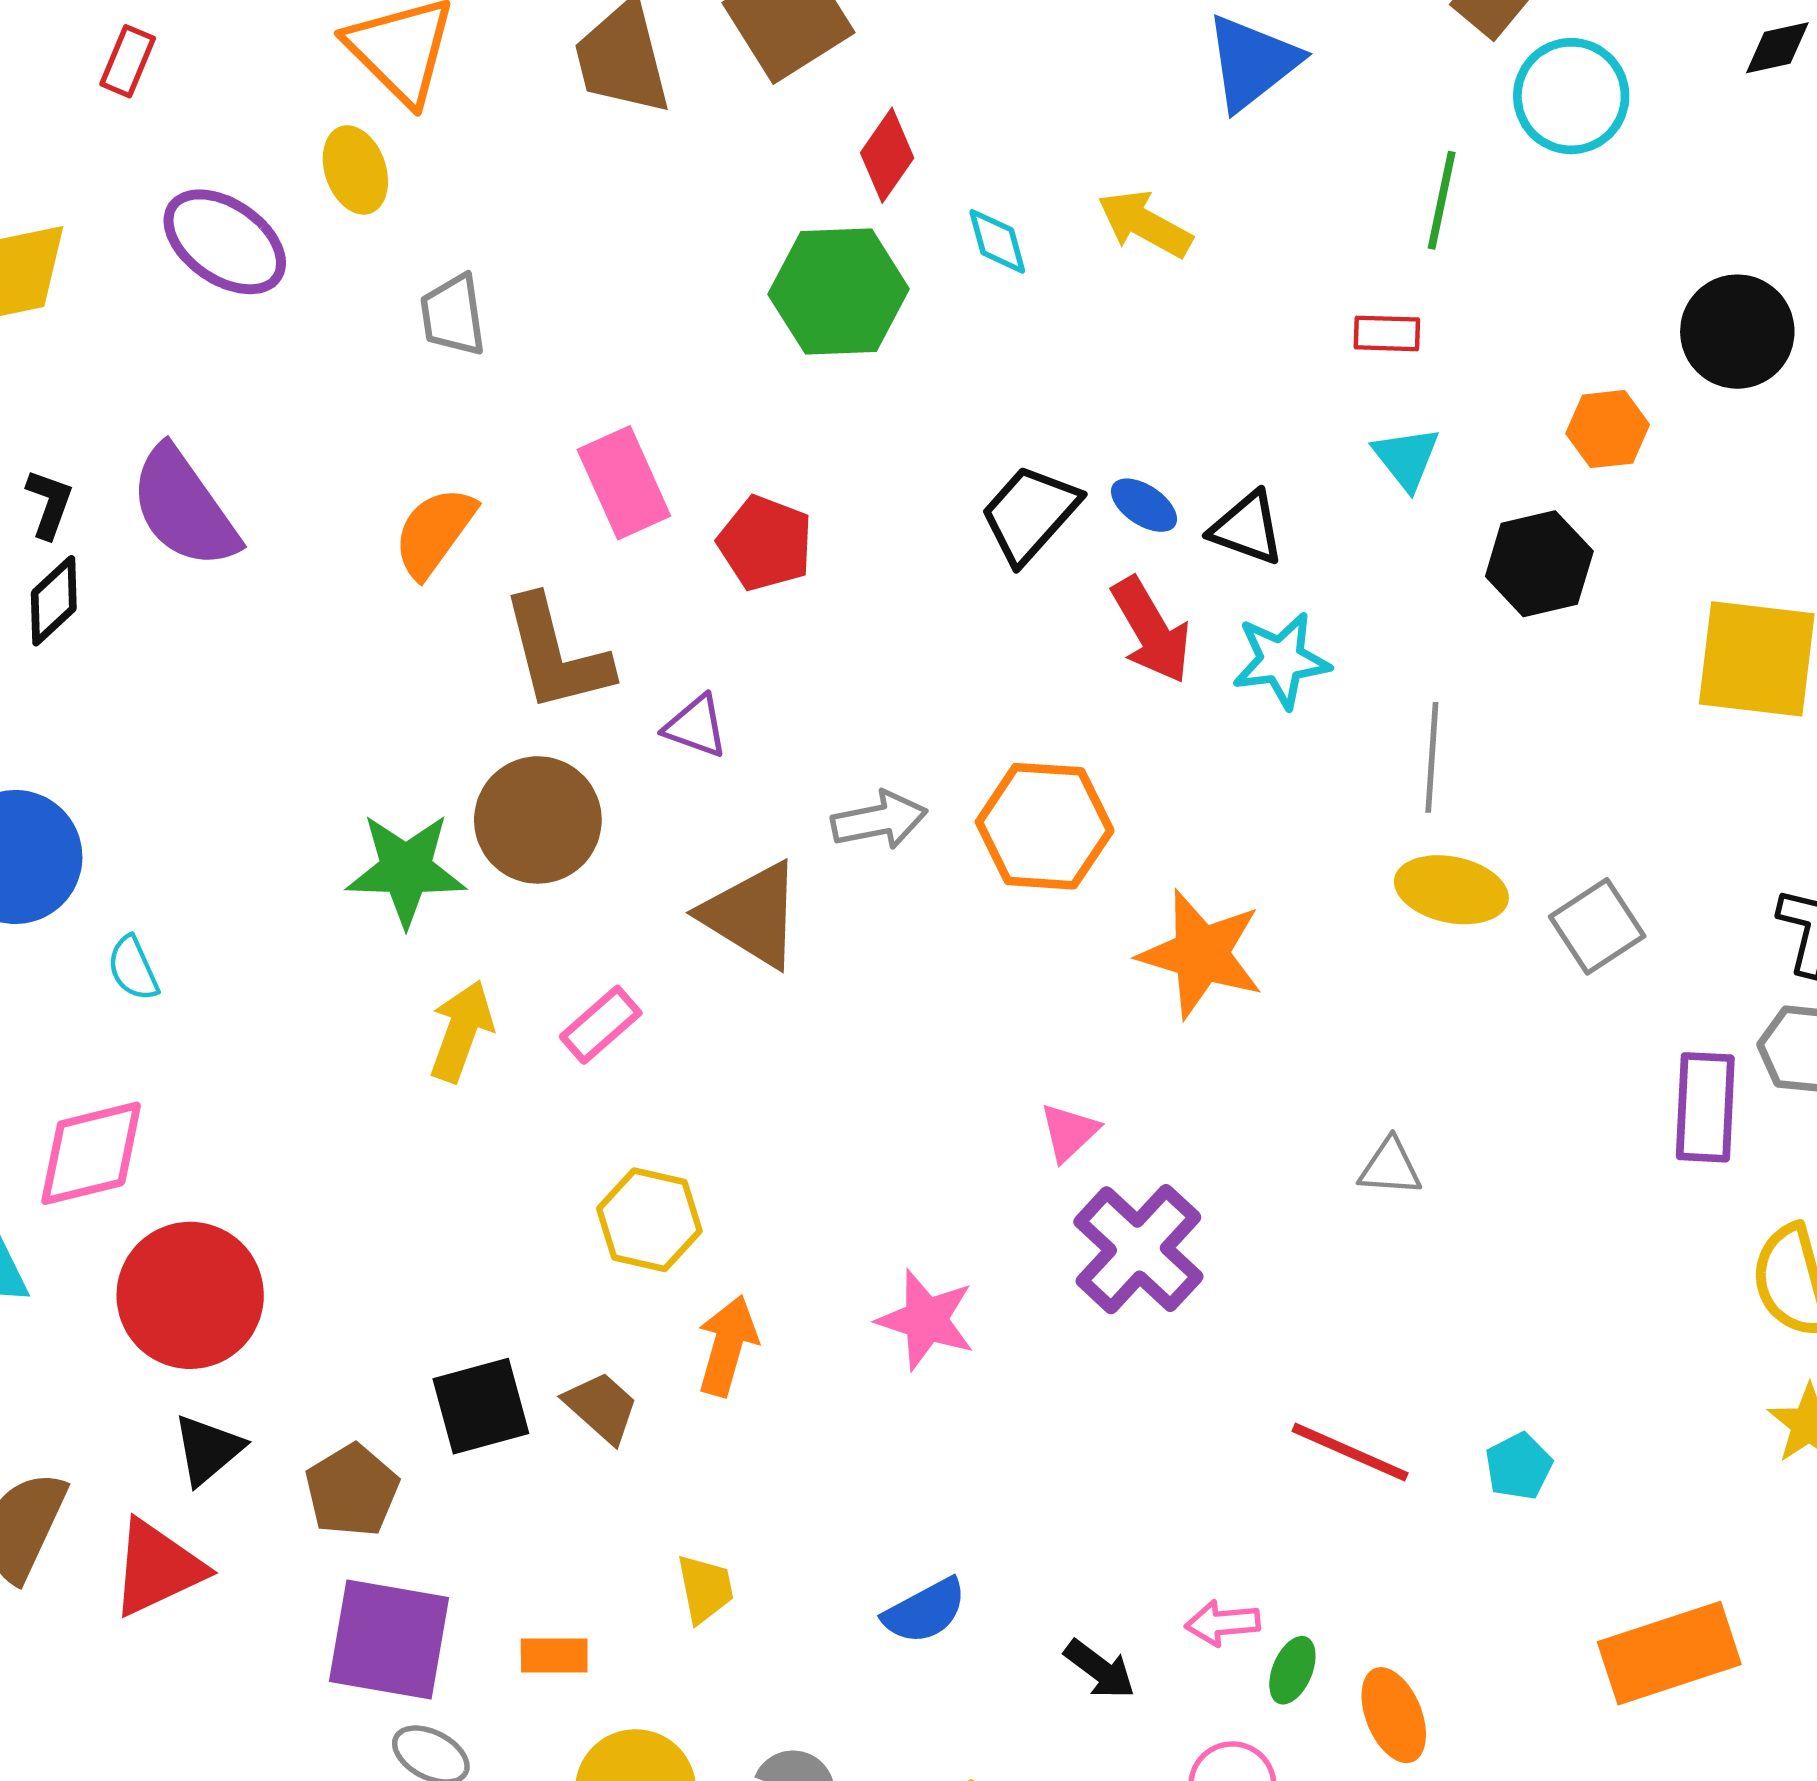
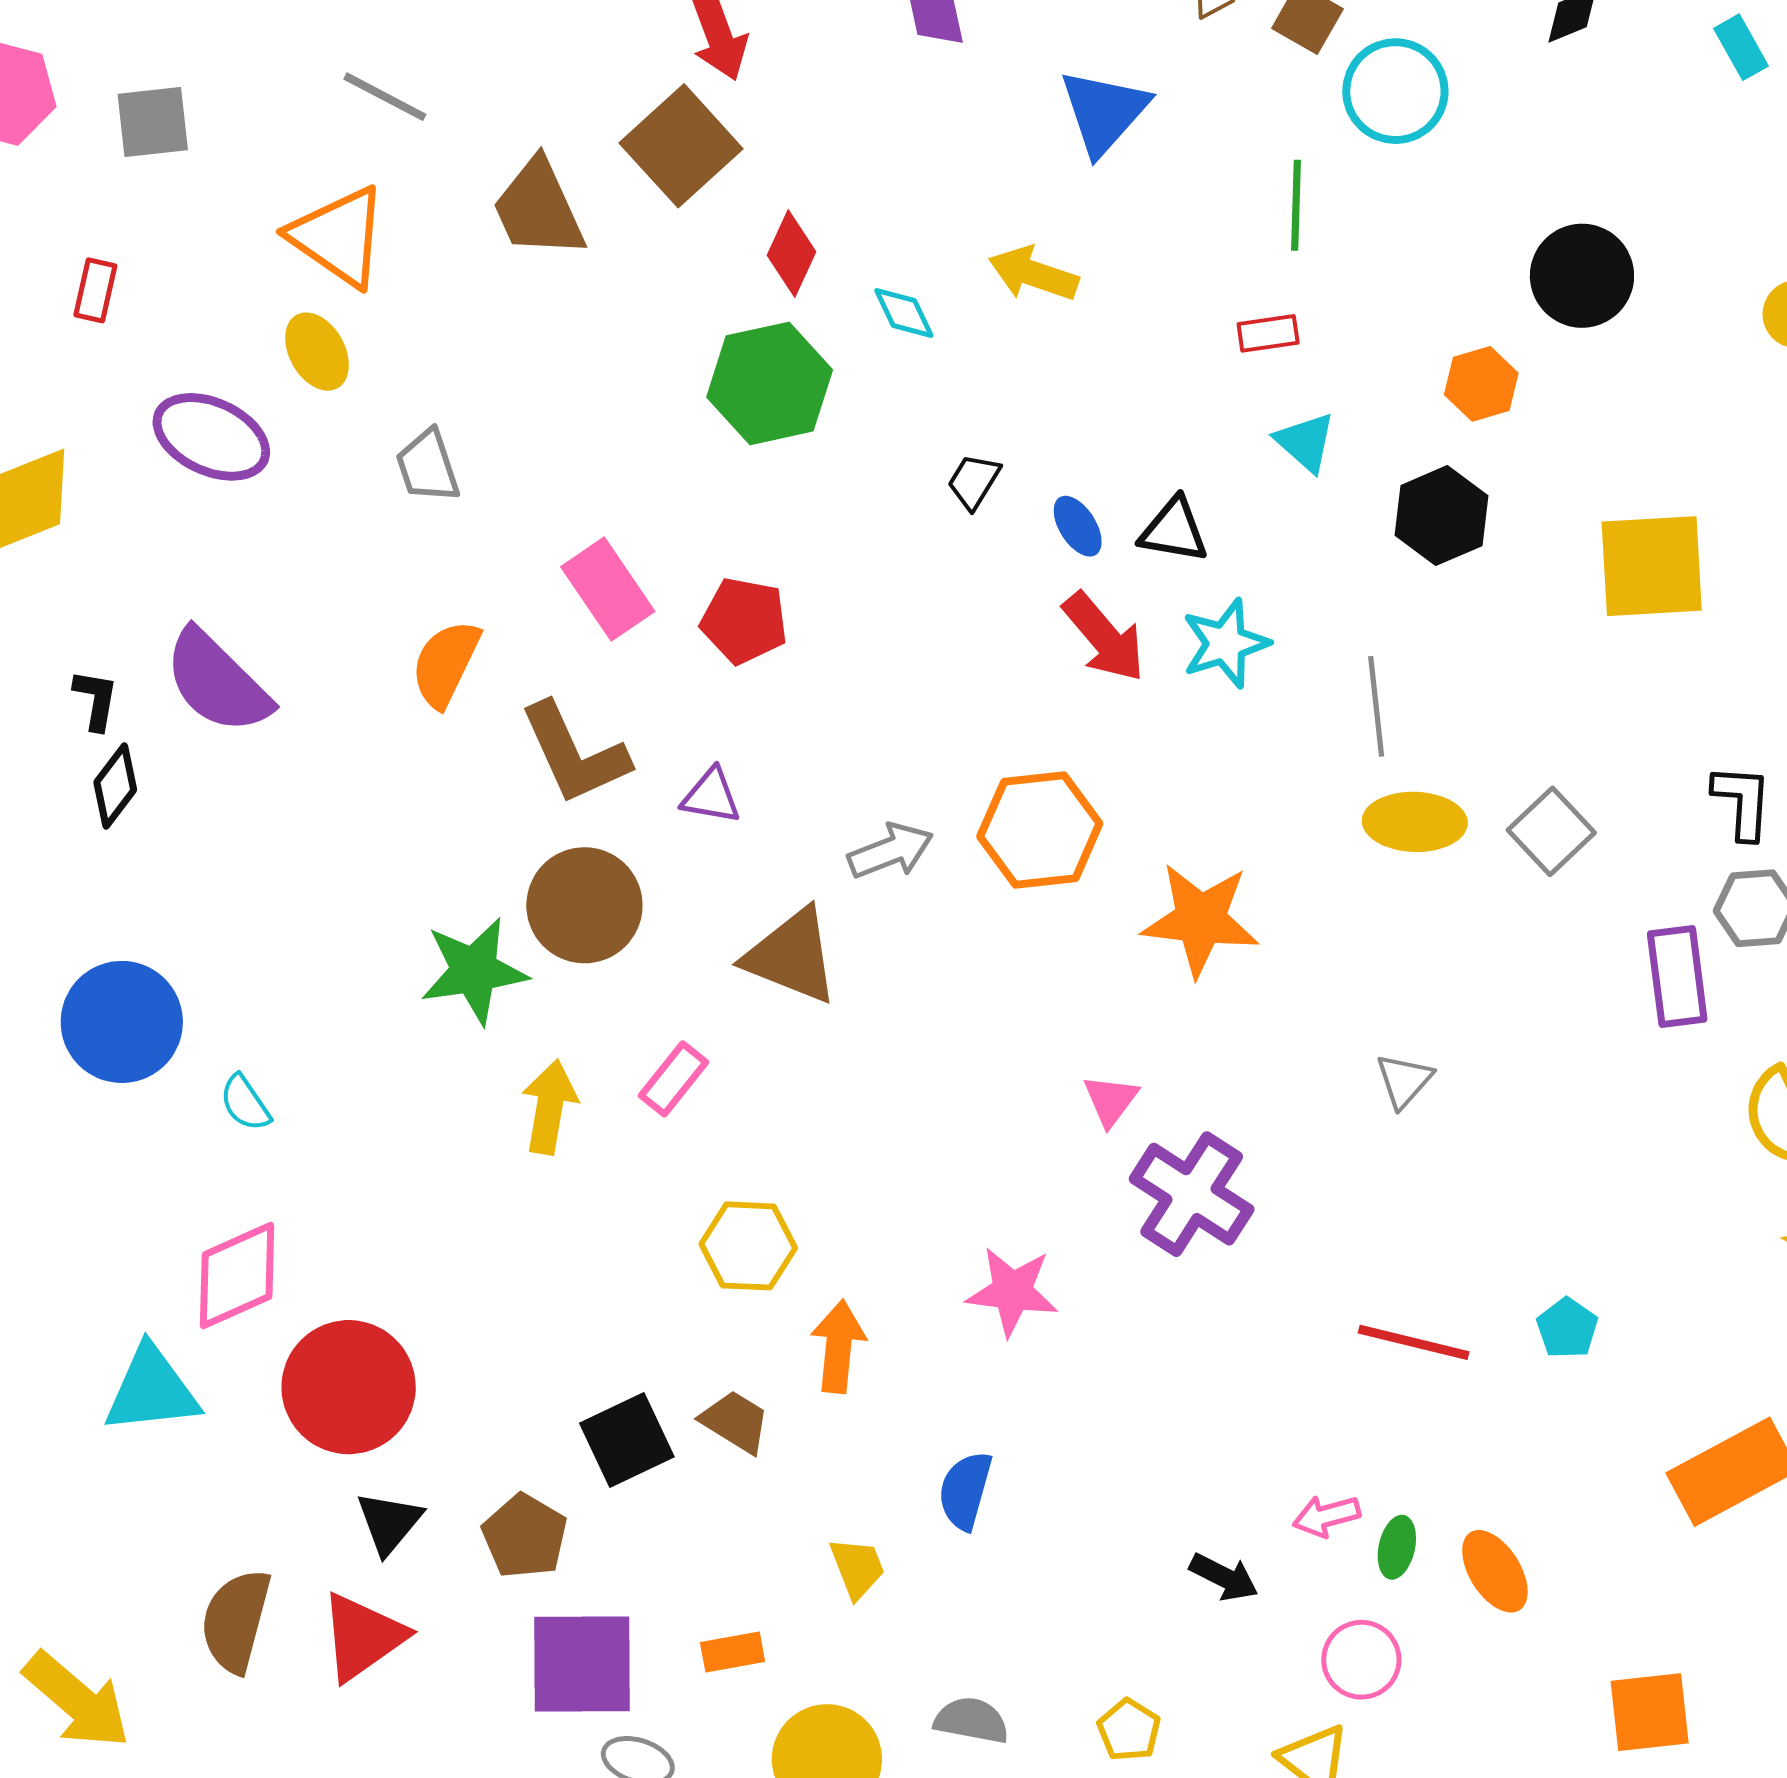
blue ellipse: (1144, 505) -> (1078, 526), turned 34
black trapezoid: (1030, 514) -> (974, 481), moved, size x0.6
gray triangle: (1390, 1167) -> (1404, 1081), turned -42
blue semicircle: (925, 1611) -> (965, 1490), moved, turned 144

